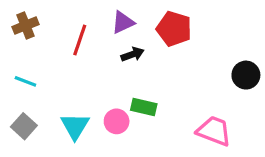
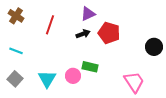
purple triangle: (123, 22) -> (88, 14), moved
brown cross: (25, 26) -> (16, 16), turned -35
red pentagon: (174, 29) -> (109, 33), moved
pink trapezoid: (214, 131) -> (134, 82), turned 35

